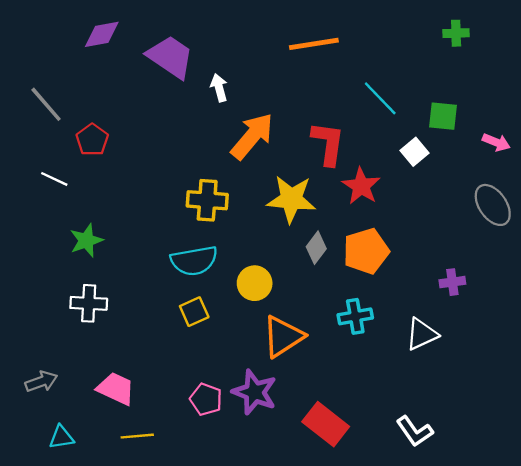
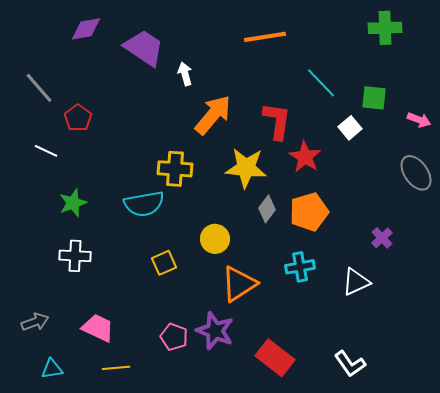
green cross: (456, 33) -> (385, 28), size x1.5
cyan semicircle: (194, 261) -> (144, 204), moved
purple cross: (452, 282) -> (382, 238), turned -35

